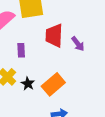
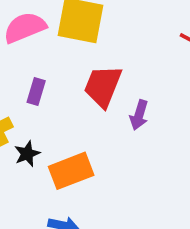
purple arrow: (78, 44) -> (139, 115), turned 35

